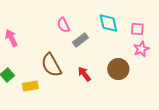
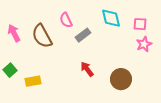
brown semicircle: (51, 65) -> (42, 36), moved
brown circle: (118, 69) -> (121, 79), moved

